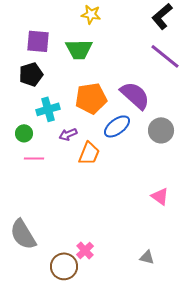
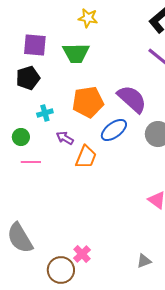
cyan cross: (48, 109) -> (45, 113), size x0.7
purple arrow: (68, 134) -> (65, 138), turned 54
gray triangle: (147, 257) -> (144, 261), turned -35

